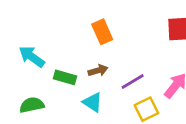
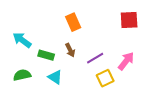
brown arrow: (98, 70) -> (70, 50), turned 80
cyan triangle: (93, 102) -> (55, 77), moved

